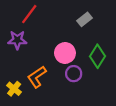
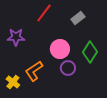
red line: (29, 14) -> (44, 13), moved

